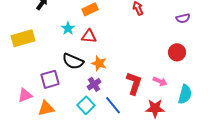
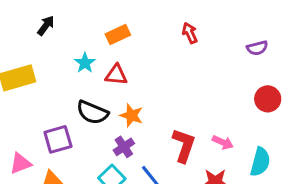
red circle: (177, 52) -> (268, 99), moved

